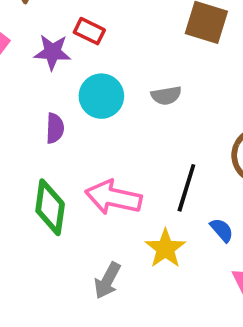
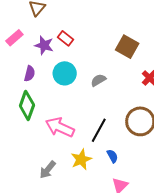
gray semicircle: (166, 95) -> (98, 80), turned 147
purple semicircle: (55, 128) -> (30, 74), moved
green diamond: (50, 207) -> (27, 105), moved

